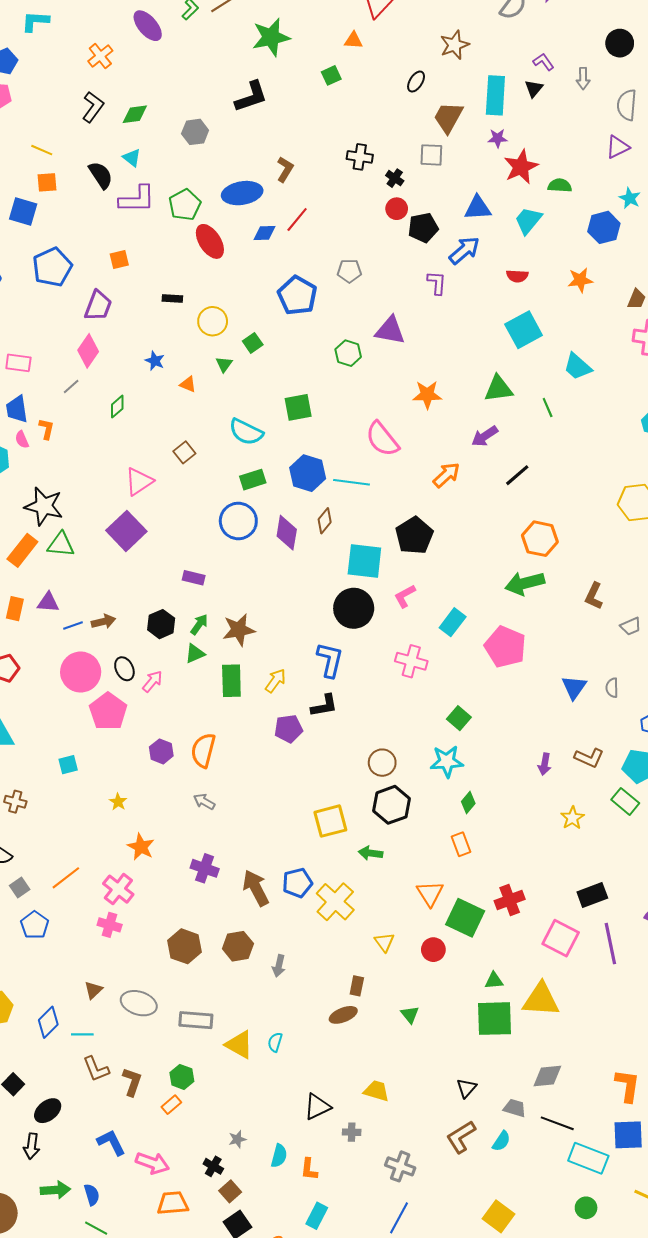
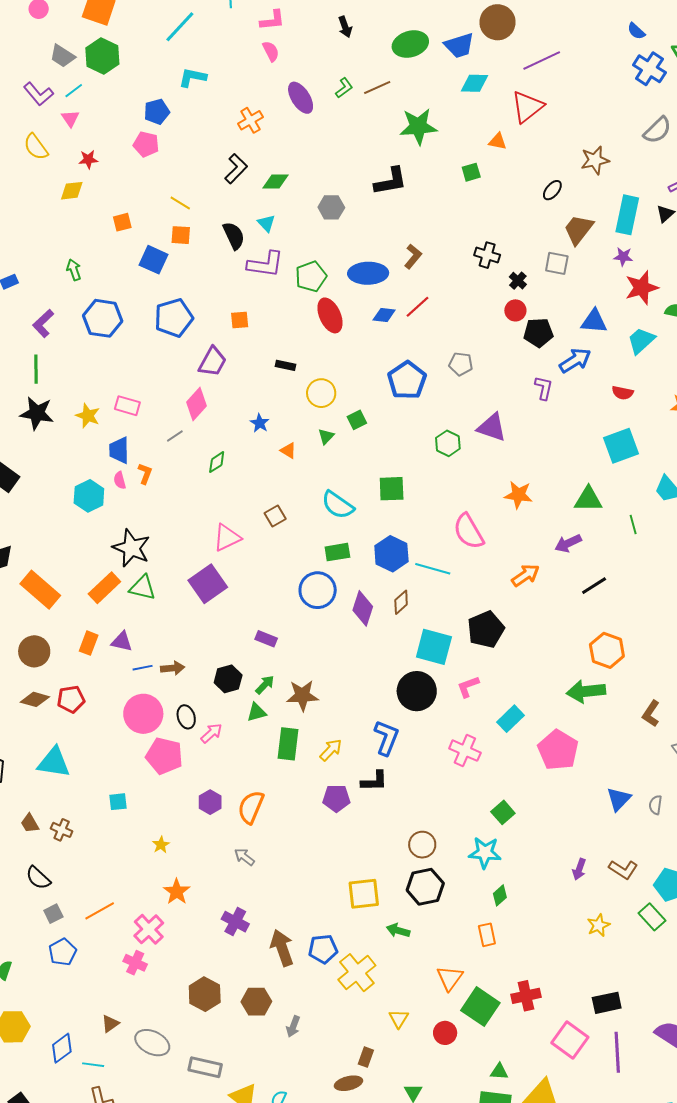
pink pentagon: (108, 711) -> (164, 756), turned -30

